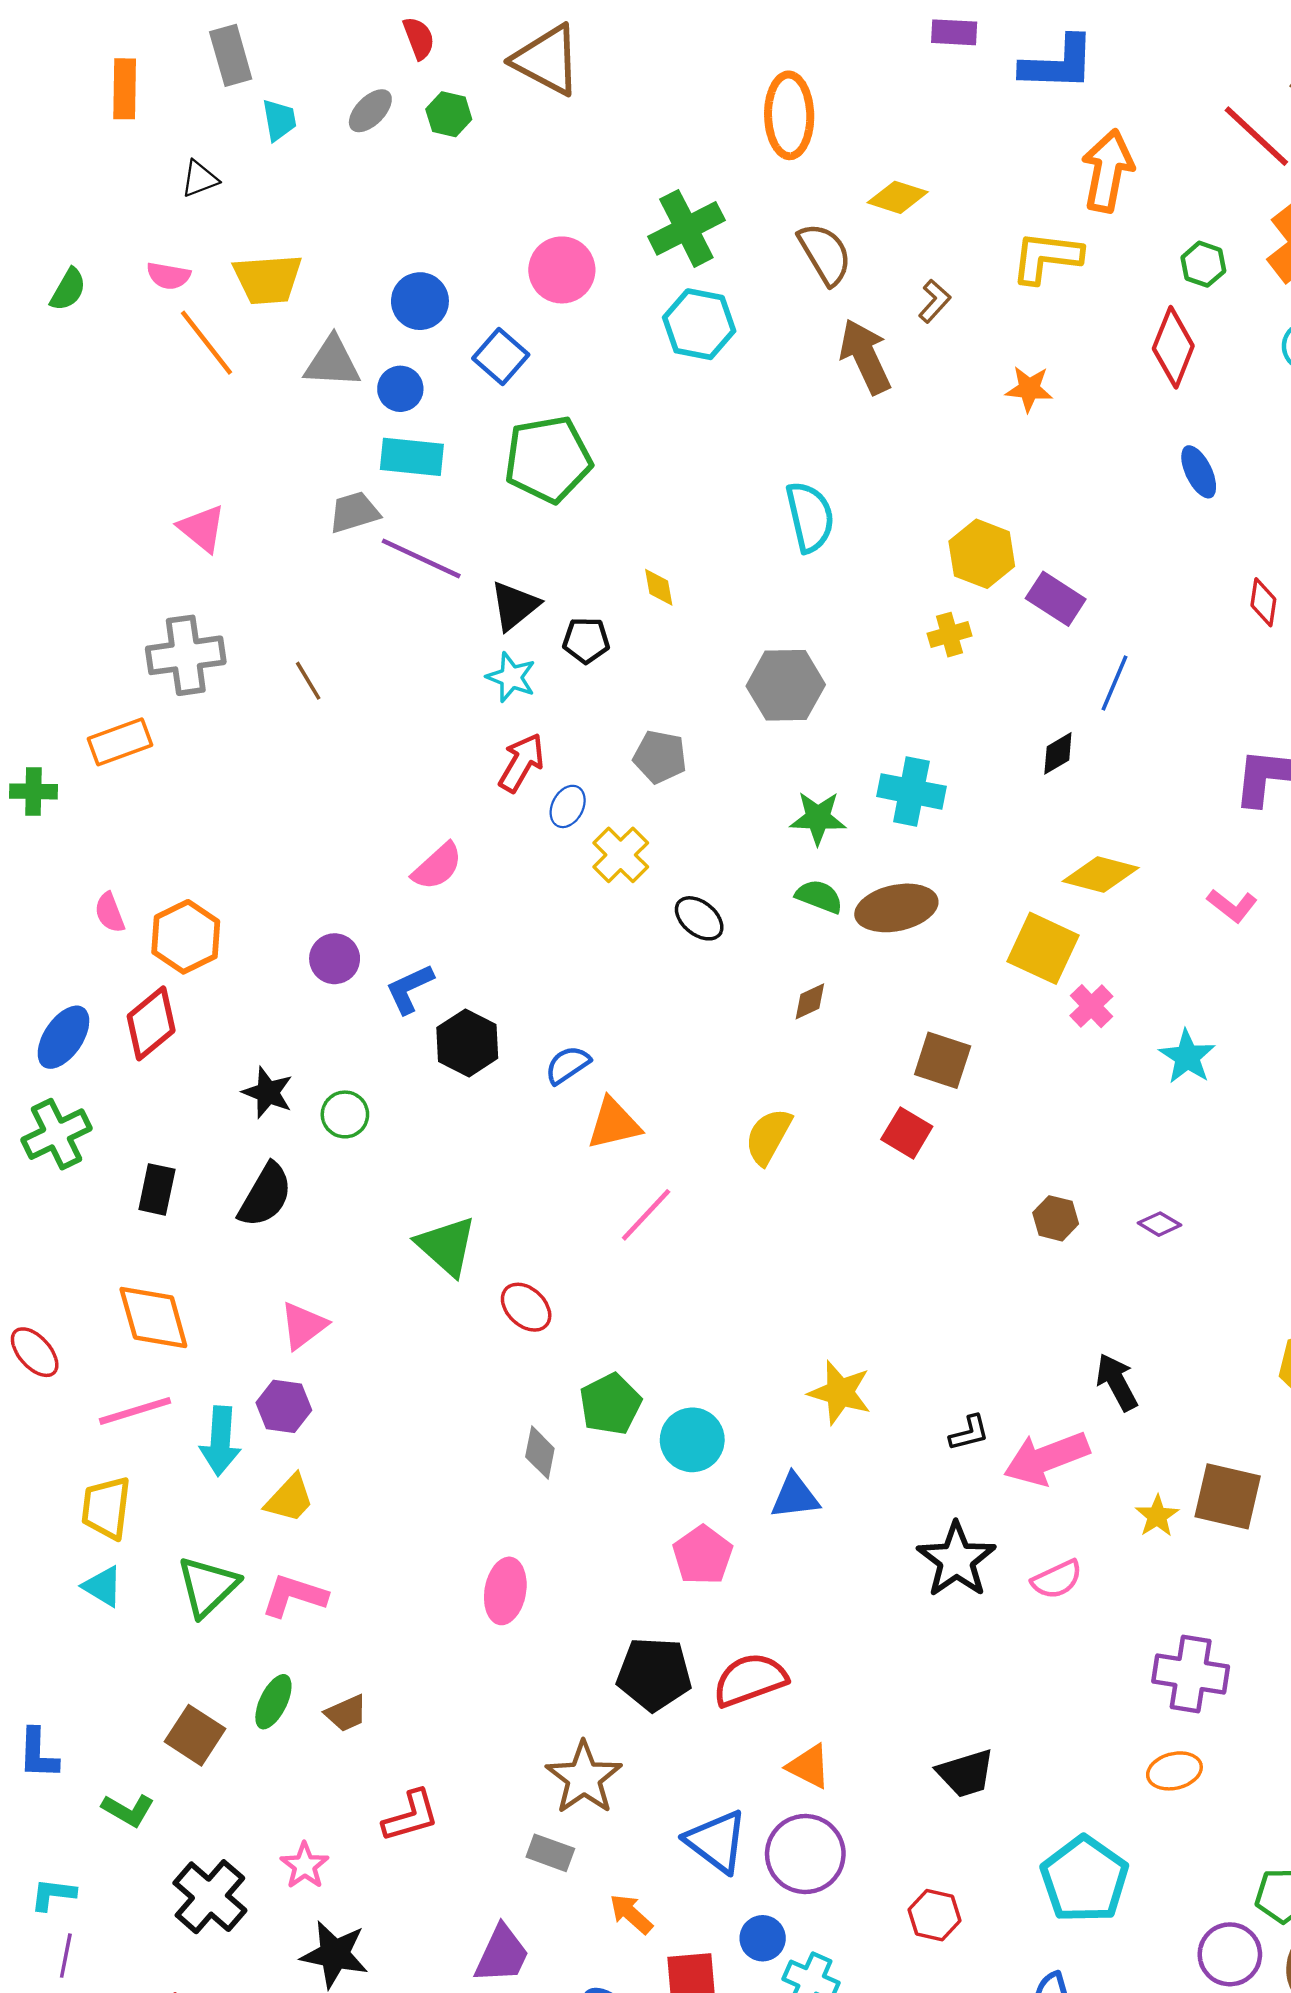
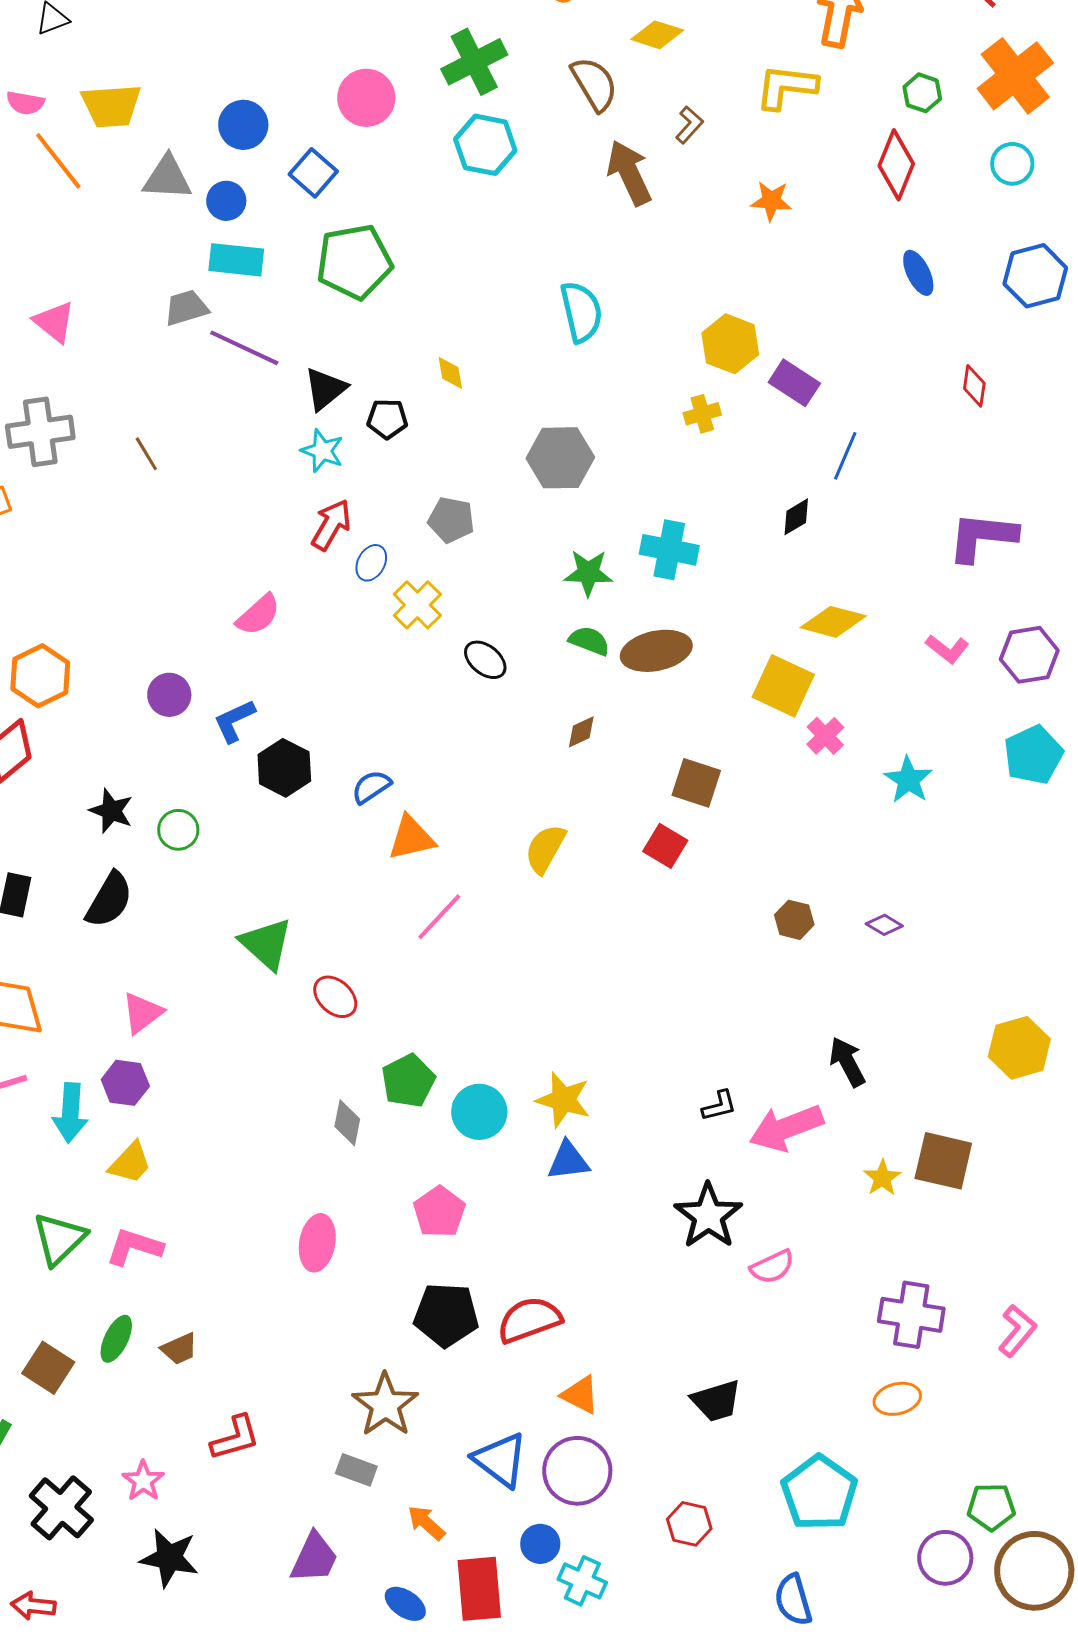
yellow star: (840, 1393) -> (563, 1100), moved
pink pentagon: (703, 1555) -> (439, 1212), moved
pink semicircle: (1057, 1579) -> (772, 1267), moved

